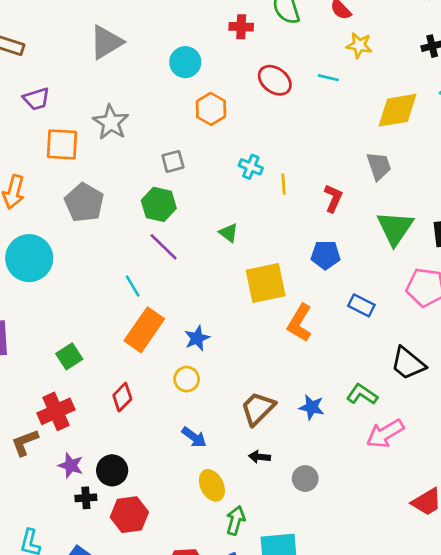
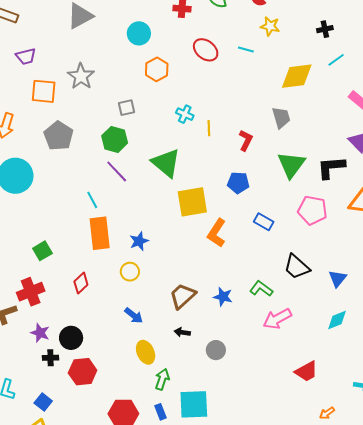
green triangle: (229, 233) -> (166, 163), size x2.0
orange rectangle: (144, 330) -> (100, 233), turned -44

